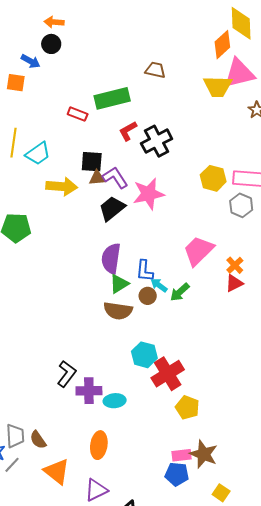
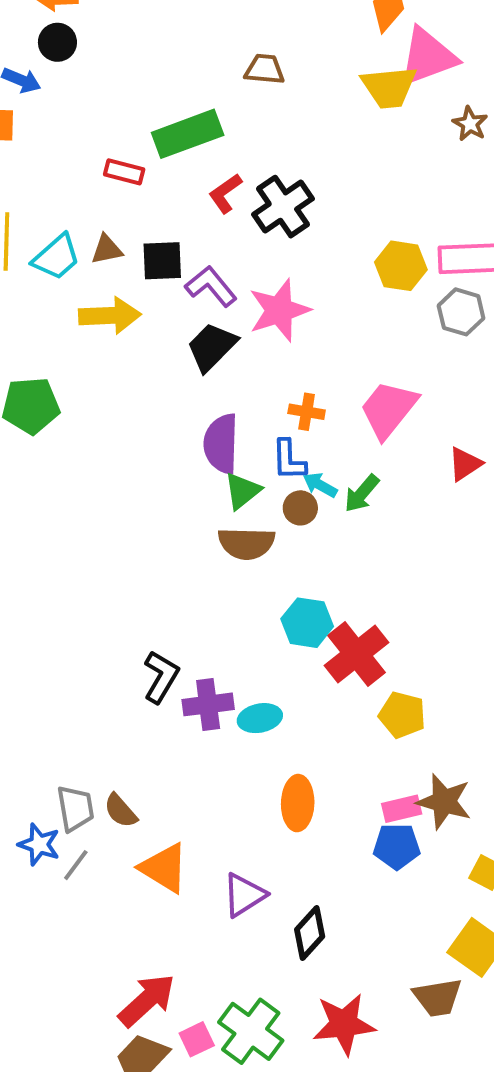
brown triangle: (97, 178) -> (107, 249), moved
orange cross: (235, 265) -> (307, 412), moved, turned -30
orange ellipse: (99, 445) -> (298, 803), moved

